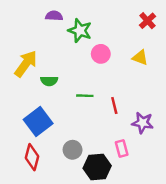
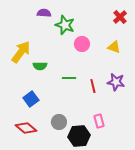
blue square: (38, 121) -> (31, 99), size x0.7
purple star: (143, 123) -> (116, 82), moved
red diamond: (32, 157) -> (26, 128), turned -65

